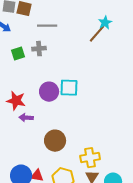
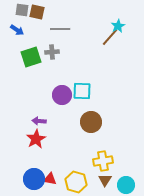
green square: (18, 54) -> (31, 57), size x1.5
red star: (16, 101) -> (36, 139), moved, turned 30
brown circle: (55, 141) -> (91, 122), moved

